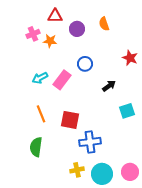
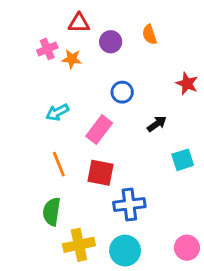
pink rectangle: (62, 80) -> (99, 130), moved
yellow cross: (77, 170) -> (79, 245), moved, size x1.5
cyan circle: (102, 174) -> (125, 251), moved

